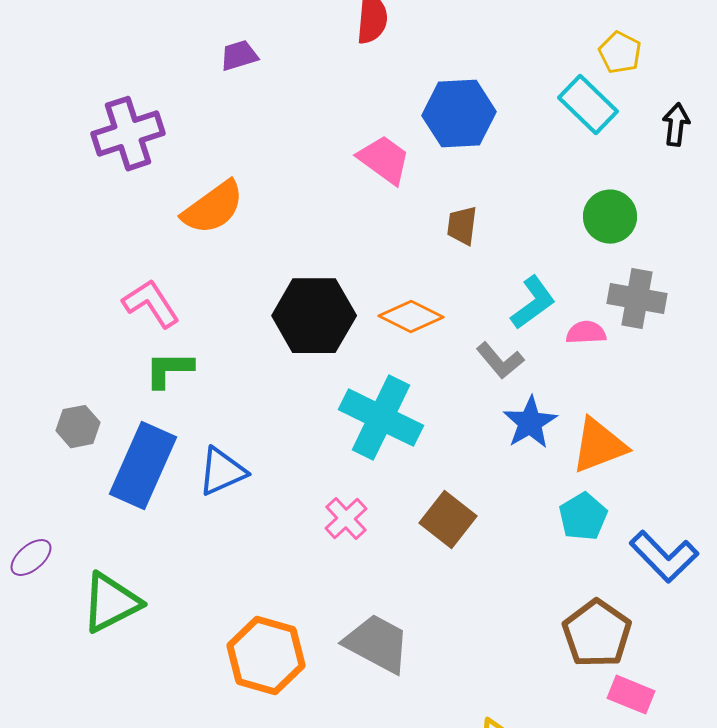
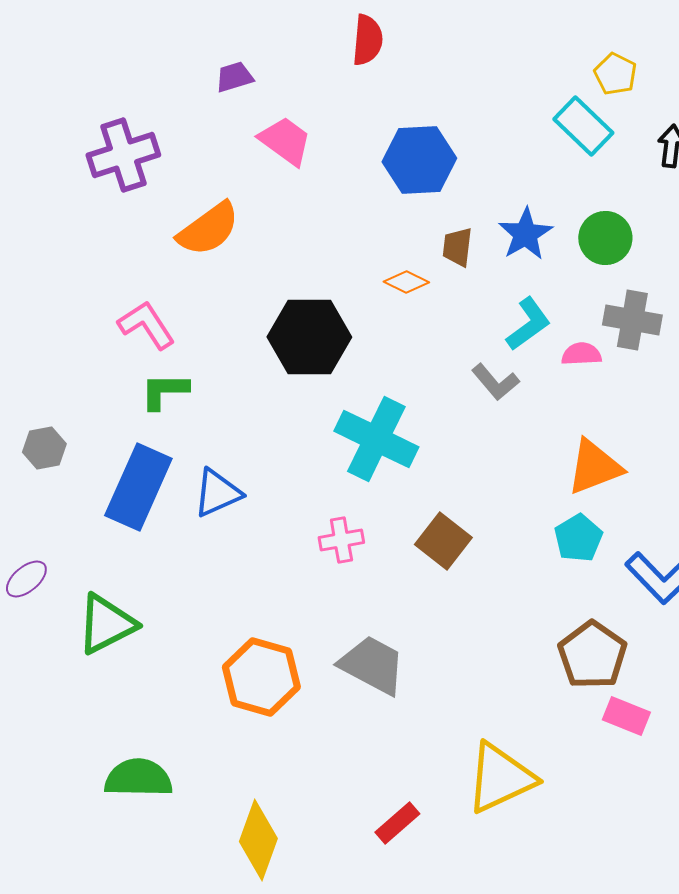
blue hexagon: (459, 114) -> (419, 160), moved
pink trapezoid: (384, 160) -> (285, 141), moved
orange diamond: (411, 317) -> (406, 282), moved, size x0.7
blue star: (530, 423) -> (525, 234), moved
gray hexagon: (78, 427) -> (44, 448), moved
pink cross: (346, 519) -> (341, 540), turned 33

